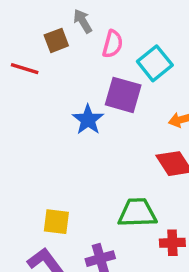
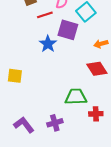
red line: (25, 69) -> (45, 15), moved, turned -35
yellow square: (56, 222) -> (15, 76), moved

